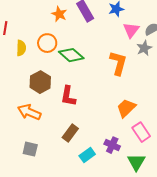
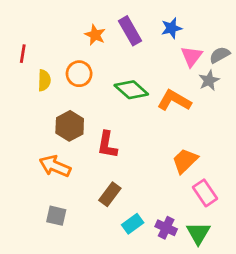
green diamond: (71, 55) -> (131, 90), moved
orange L-shape: (118, 63) -> (174, 100), turned -75
purple cross: (112, 145) -> (166, 228), moved

